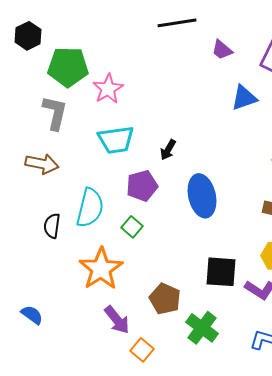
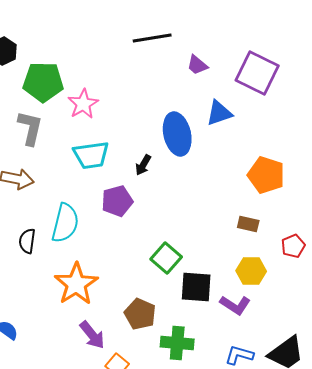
blue ellipse: (202, 196) -> (177, 134), moved
green square: (132, 227) -> (166, 258), moved, size x1.4
green cross: (202, 328) -> (177, 343), turned -32

